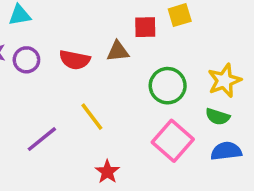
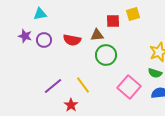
green circle: (168, 86) -> (106, 55), moved
yellow line: (92, 117) -> (83, 85), moved
red star: (107, 172) -> (71, 105), moved

